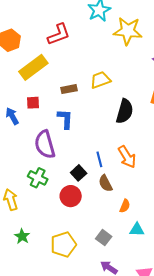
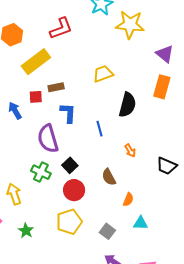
brown rectangle: (69, 89) -> (56, 87), moved
orange arrow: (127, 157) -> (130, 150), size x0.6
blue line: (99, 159) -> (99, 129), moved
black square: (79, 173) -> (70, 165), moved
yellow pentagon: (63, 245) -> (69, 222), moved

